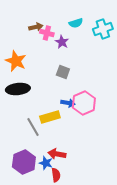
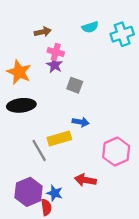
pink cross: (47, 33) -> (56, 52), moved
purple star: (62, 42) -> (55, 65), moved
pink hexagon: (84, 103) -> (116, 152), moved
red arrow: (57, 154) -> (85, 180), moved
red semicircle: (56, 175) -> (46, 207), moved

